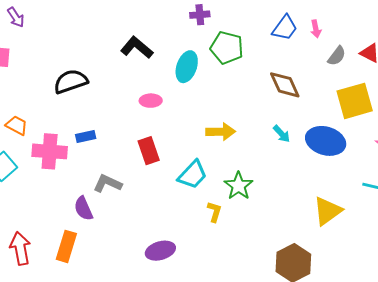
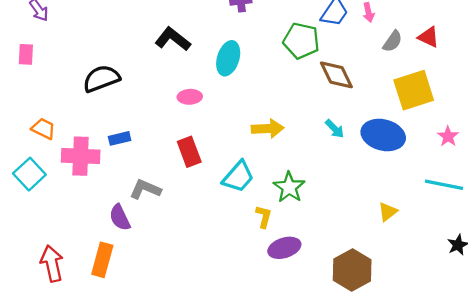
green pentagon: (227, 48) -> (301, 41), moved
yellow triangle: (327, 211) -> (388, 212), size x0.6
purple ellipse: (160, 251) -> (284, 248), moved

